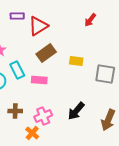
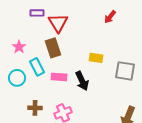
red triangle: (38, 26) -> (58, 23), turned -30
brown rectangle: (46, 53) -> (53, 48), moved, turned -72
black arrow: (76, 111) -> (82, 81), moved, turned -66

